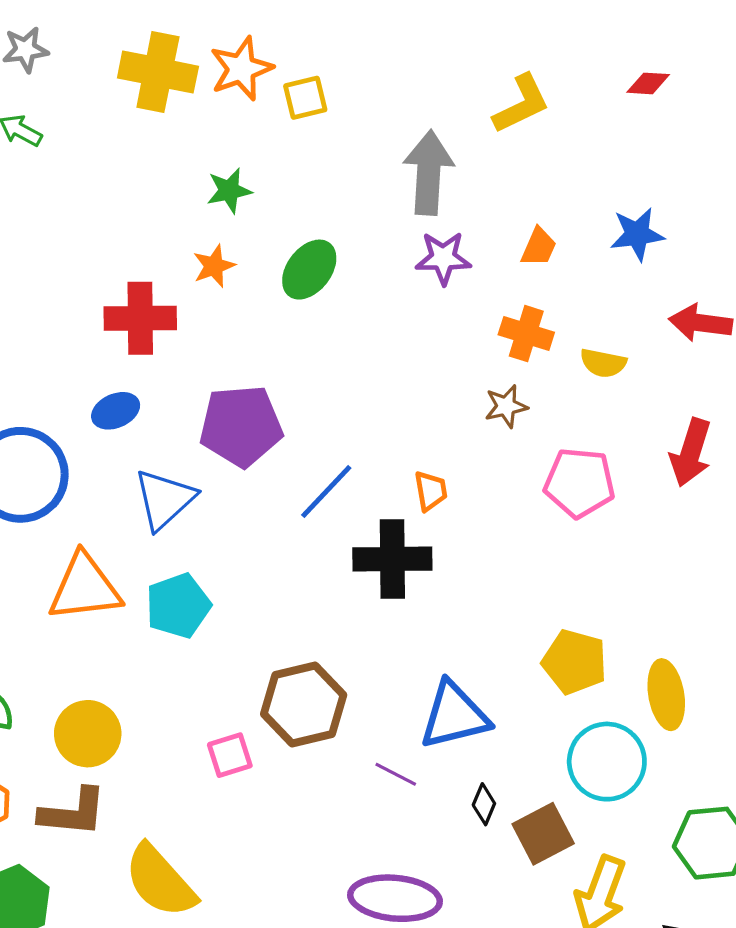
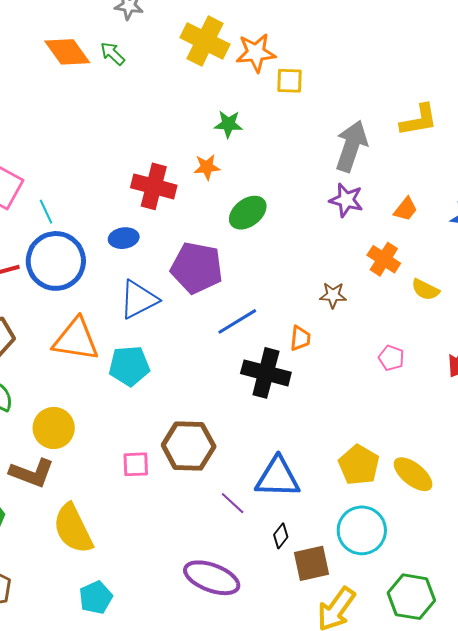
green ellipse: (309, 270) -> (248, 213), moved
brown star: (506, 406) -> (333, 295), moved
pink pentagon: (580, 483) -> (391, 358), size x0.6
yellow ellipse: (666, 695) -> (413, 474), moved, turned -57

